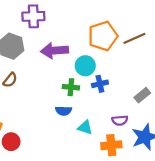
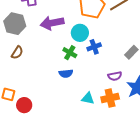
green cross: (71, 87) -> (70, 53), turned 32
cyan triangle: (85, 127) -> (88, 98), moved

